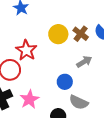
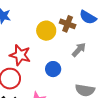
blue circle: (65, 82) -> (53, 69), moved

